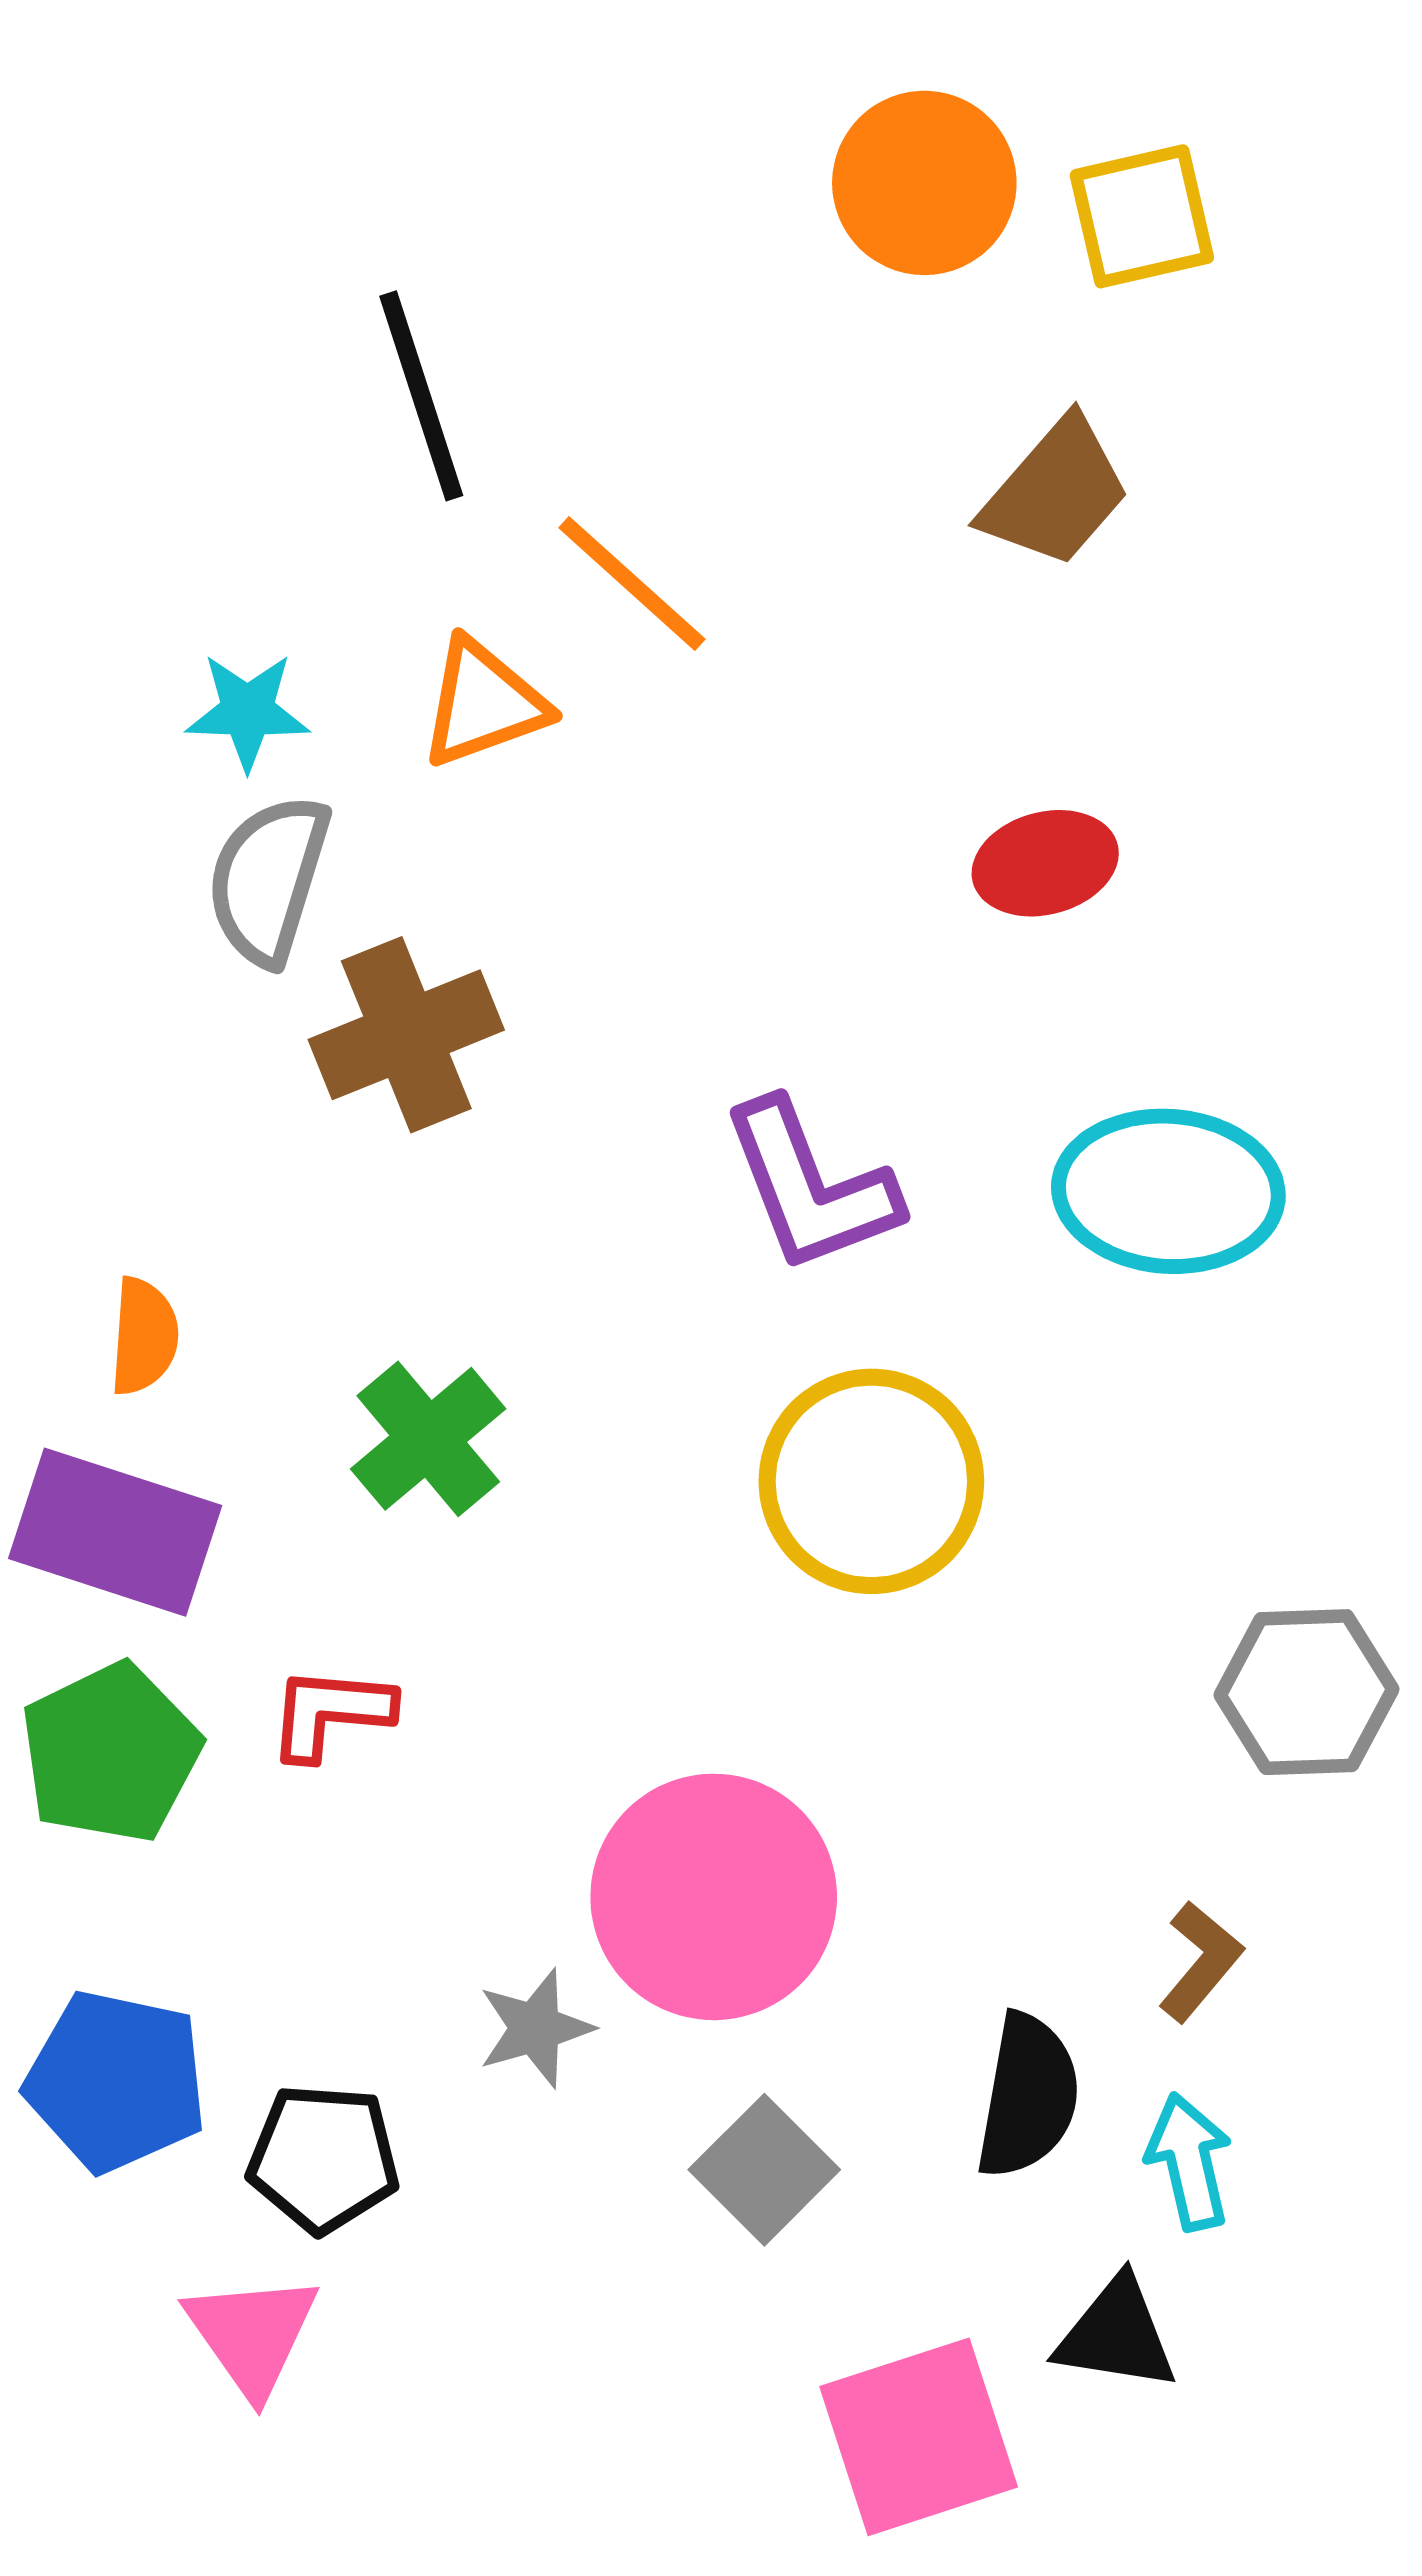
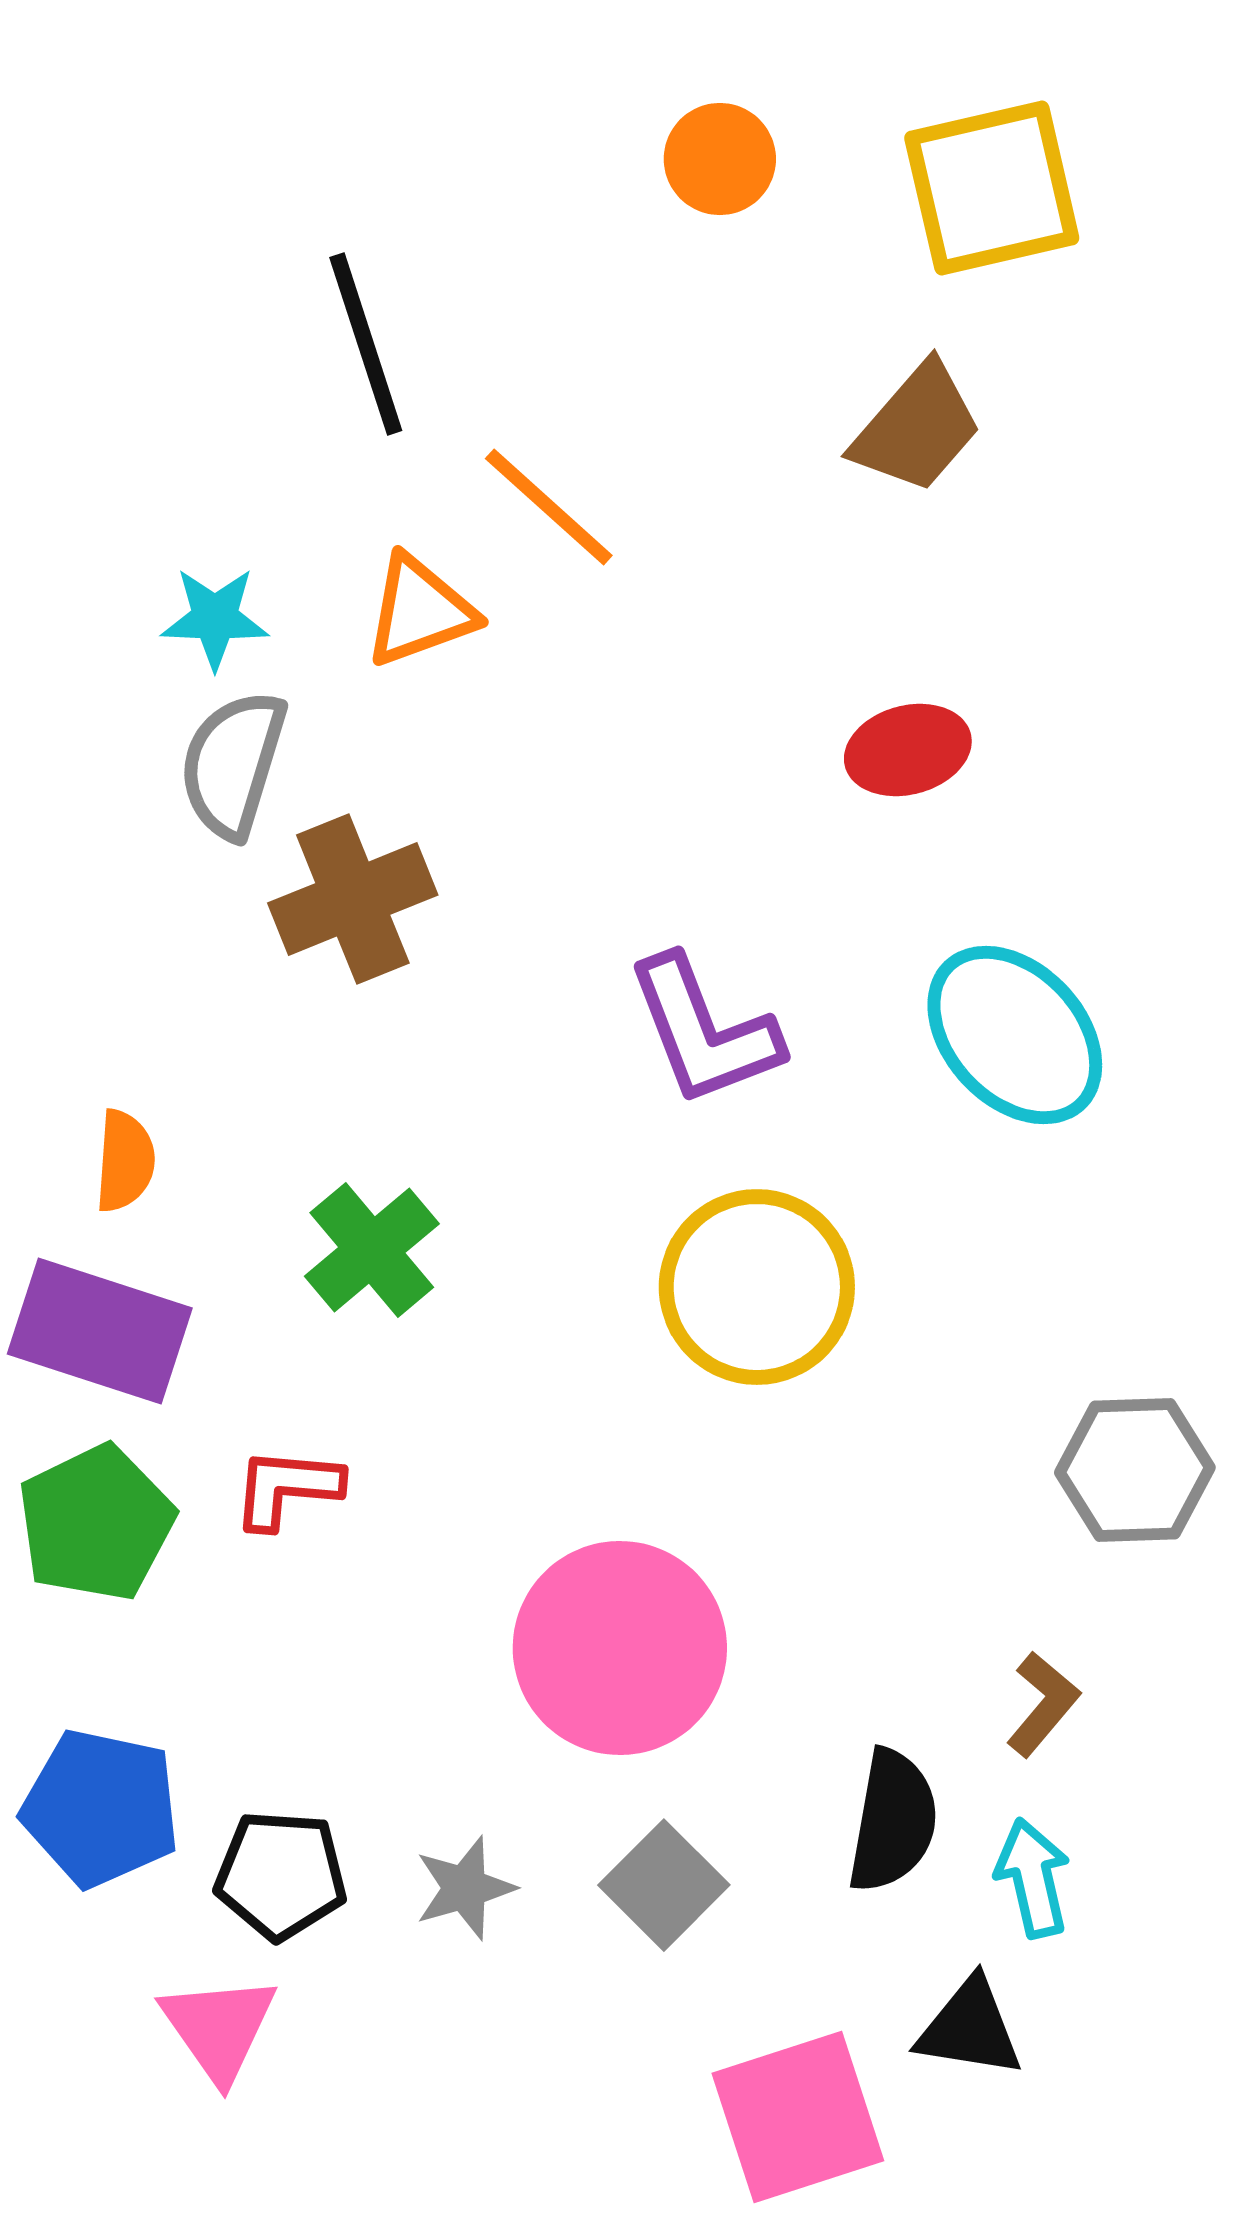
orange circle: (924, 183) -> (720, 159), moved, size x0.7
yellow square: (1142, 216) -> (992, 188), size x1.4
cyan ellipse: (1168, 1191) -> (1015, 1035), turned 43
gray star: (535, 2028) -> (465, 1888), moved

